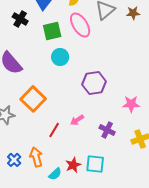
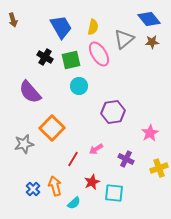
black cross: (20, 19) -> (45, 57), moved
pink star: (131, 104) -> (150, 133), turned -30
red star: (73, 165) -> (92, 182), moved

